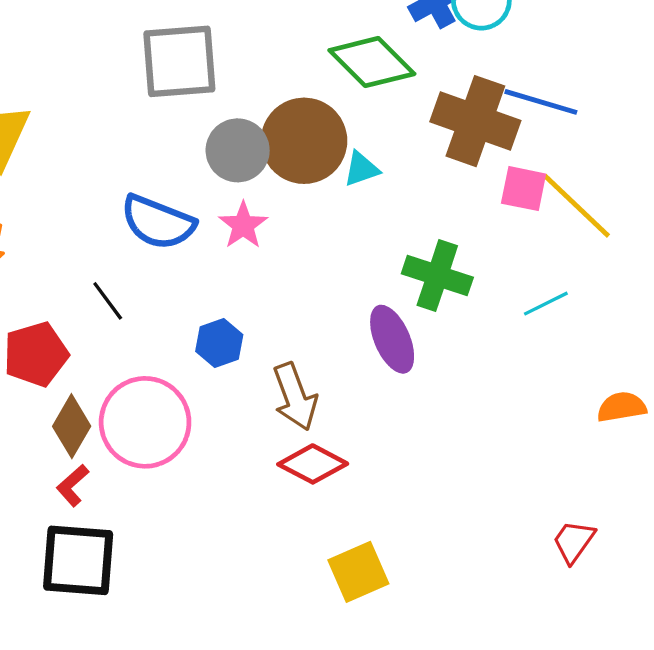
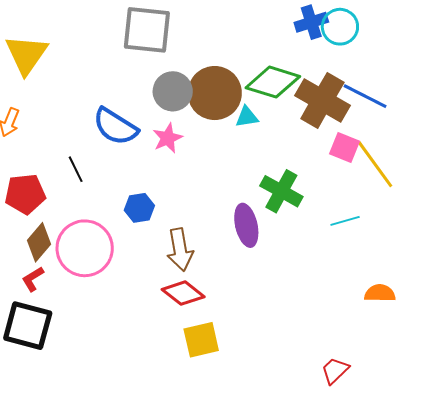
green diamond: (372, 62) -> (273, 82), moved, turned -38
yellow square: (358, 572) -> (201, 340), moved

